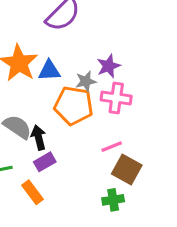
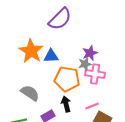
gray star: (86, 81) -> (85, 64), moved
black arrow: (39, 138) -> (66, 104), moved

